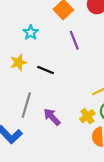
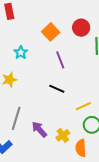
black line: (46, 70) -> (57, 89), moved
yellow cross: (87, 116) -> (63, 135), moved

